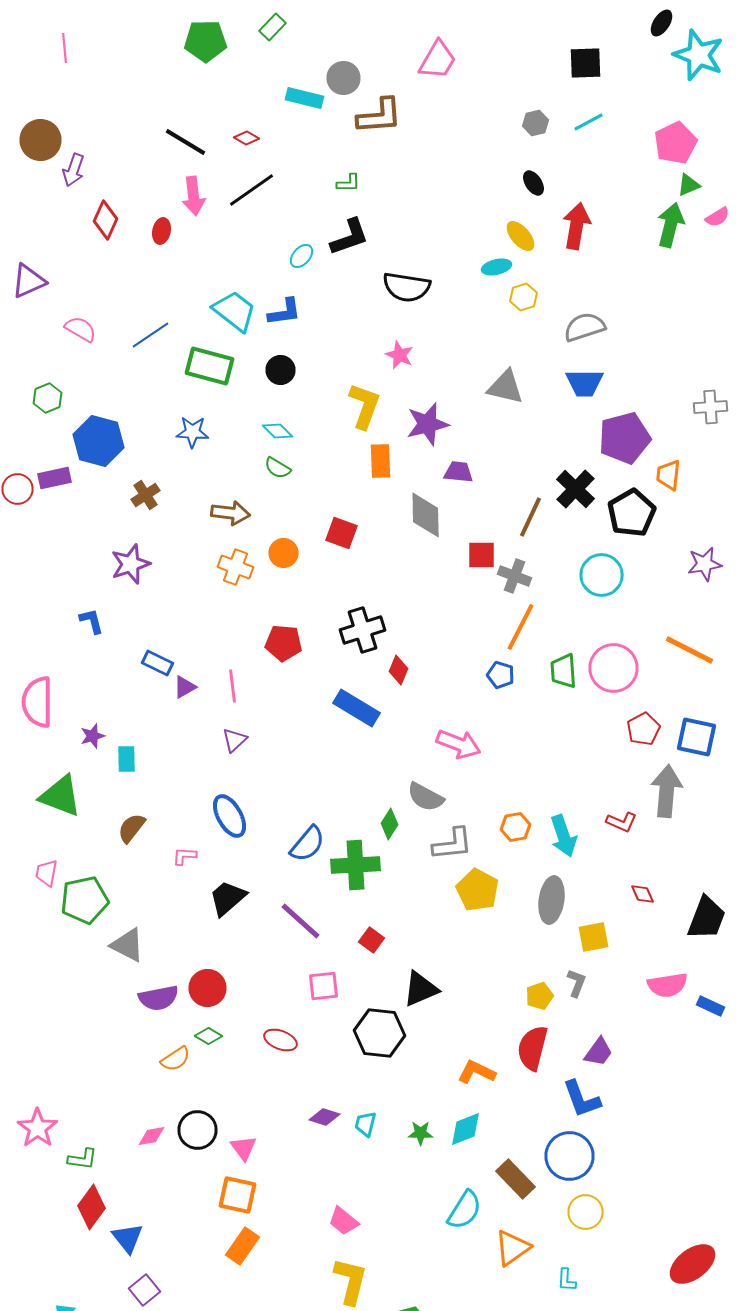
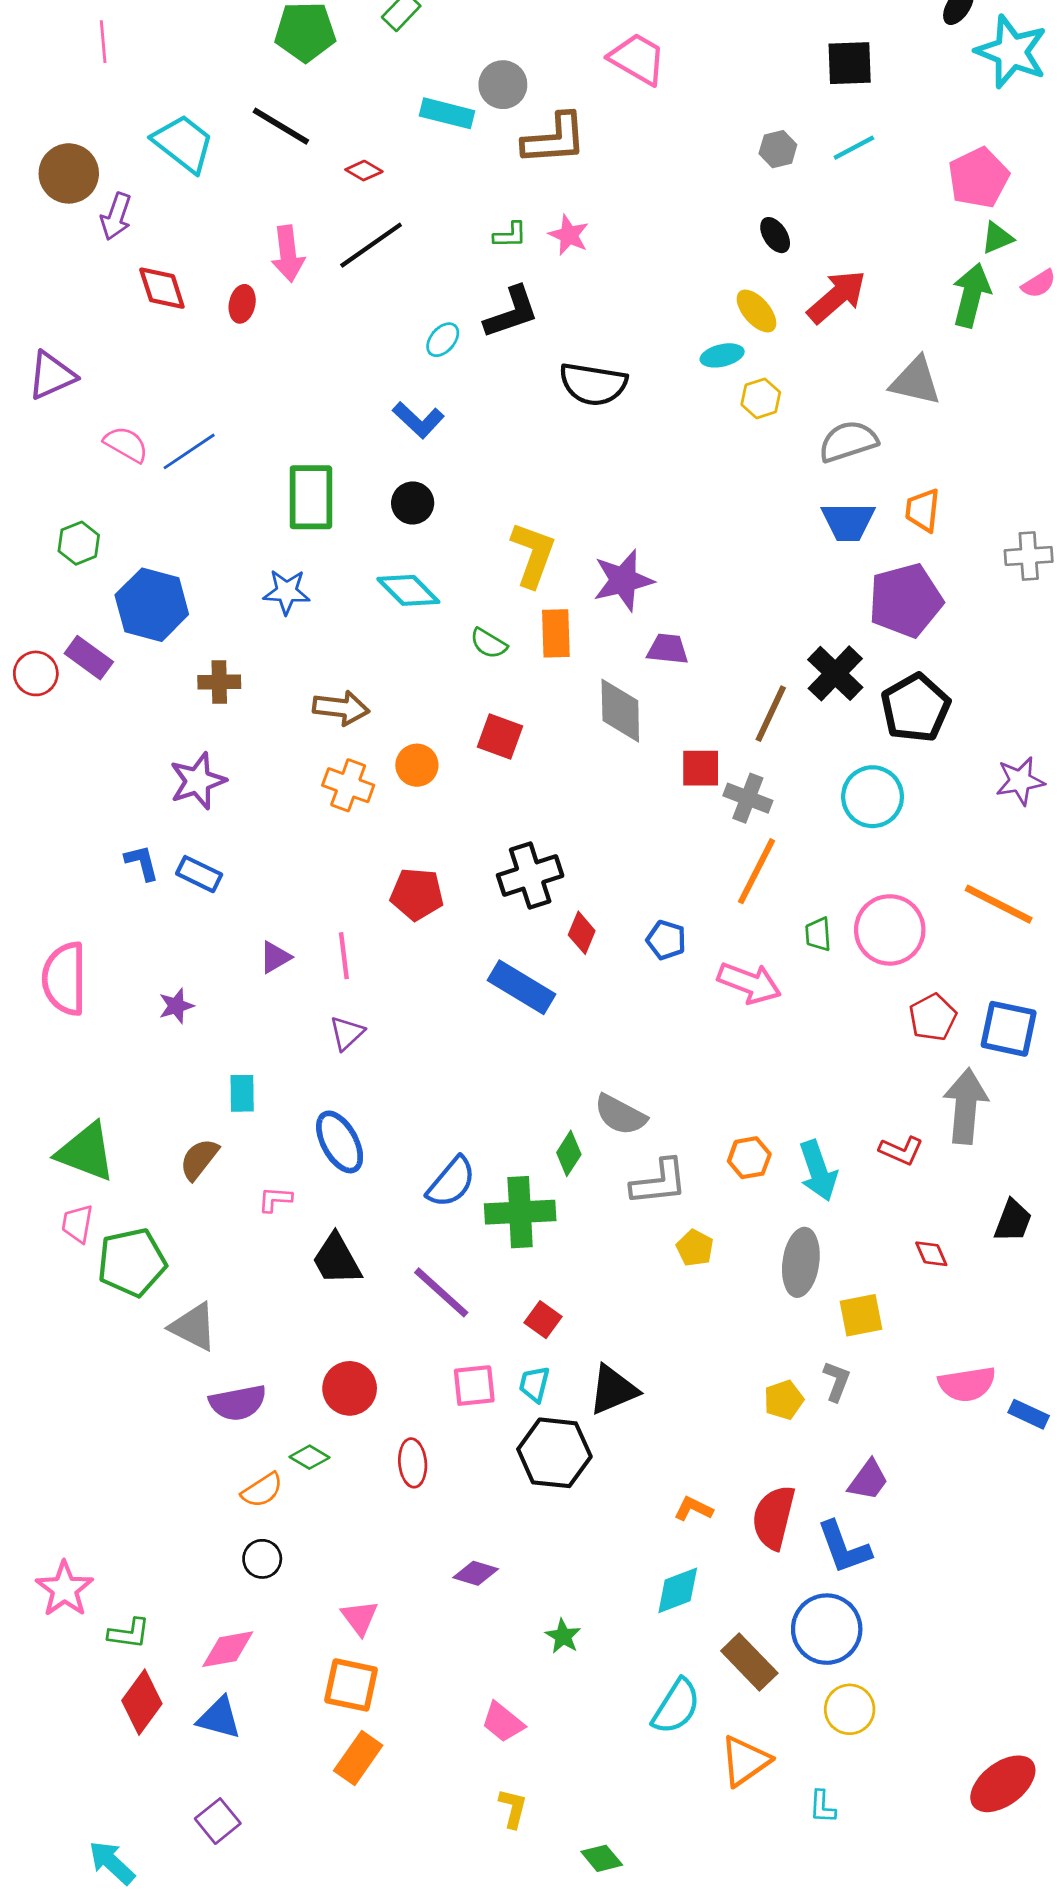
pink trapezoid: (438, 60) -> (638, 59), turned -90
black line: (186, 142) -> (281, 126), moved
red diamond: (106, 220) -> (162, 288), turned -42
red arrow: (576, 226) -> (837, 297), turned 39
cyan trapezoid: (234, 311) -> (183, 143), moved
blue L-shape: (284, 312) -> (418, 420), turned 51
blue line: (150, 335) -> (189, 451), moved
pink star: (400, 355) -> (569, 235), moved
green rectangle: (210, 366) -> (311, 497), turned 75
gray triangle: (506, 387) -> (915, 381), moved
cyan diamond: (278, 431) -> (408, 590), size x1.4
green semicircle: (278, 468) -> (489, 643), moved
orange trapezoid: (668, 475) -> (923, 510), moved
purple rectangle: (54, 478) -> (89, 658), turned 48
brown cross: (146, 495) -> (219, 682), turned 32
blue rectangle: (158, 663) -> (199, 874), moved
green trapezoid: (564, 671) -> (818, 934), size x0.7
blue pentagon: (500, 675) -> (666, 940), moved
purple star: (92, 736) -> (176, 1006), moved
pink arrow: (458, 744) -> (749, 983), moved
cyan rectangle: (126, 759) -> (242, 1093), moved
green triangle: (60, 796) -> (86, 1152), moved
yellow pentagon: (478, 890) -> (695, 1248), size x0.6
black trapezoid: (228, 898) -> (337, 1259), turned -78
black trapezoid: (706, 918) -> (1013, 1221), moved, size x0.7
red circle: (208, 988) -> (350, 1388), moved
red ellipse: (280, 1040) -> (413, 1463), turned 64
red semicircle: (532, 1048) -> (774, 1517), moved
orange L-shape: (476, 1072) -> (693, 1509), size x0.7
cyan trapezoid: (366, 1124) -> (534, 1384), moved
black circle: (198, 1130) -> (262, 1559), moved, size x0.7
green star: (420, 1133) -> (563, 1636), moved, turned 30
pink diamond: (152, 1136) -> (228, 1649), moved, size x1.4
blue triangle: (128, 1238) -> (219, 1718), moved, turned -36
yellow L-shape: (350, 1281) -> (513, 1808), size x0.6

